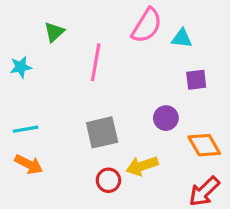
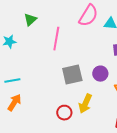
gray square: (102, 132) -> (72, 75), moved
orange arrow: (29, 164) -> (14, 103), turned -84
yellow arrow: (142, 166) -> (85, 104), turned -48

